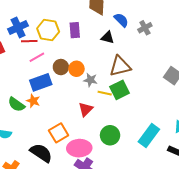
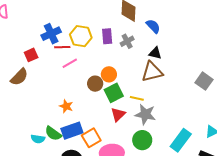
gray cross: (145, 28) -> (127, 41), moved
black triangle: (108, 37) -> (155, 53), moved
brown circle: (61, 67) -> (95, 84), moved
gray star: (90, 80) -> (145, 114), moved, size x1.5
blue rectangle: (41, 82) -> (72, 131), moved
green square: (120, 90) -> (114, 93), moved
green semicircle: (16, 104) -> (53, 133), moved

